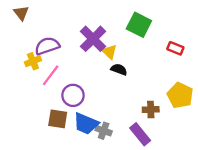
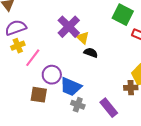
green square: (139, 25) -> (123, 15), moved
purple semicircle: (47, 46) -> (16, 28), moved
brown cross: (151, 109) -> (131, 88), moved
blue trapezoid: (86, 124) -> (71, 87), moved

